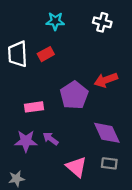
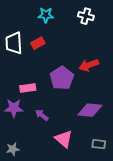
purple diamond: (107, 133) -> (90, 110), turned -60
purple star: (26, 141) -> (14, 108), moved
gray rectangle: (109, 163) -> (99, 144), moved

